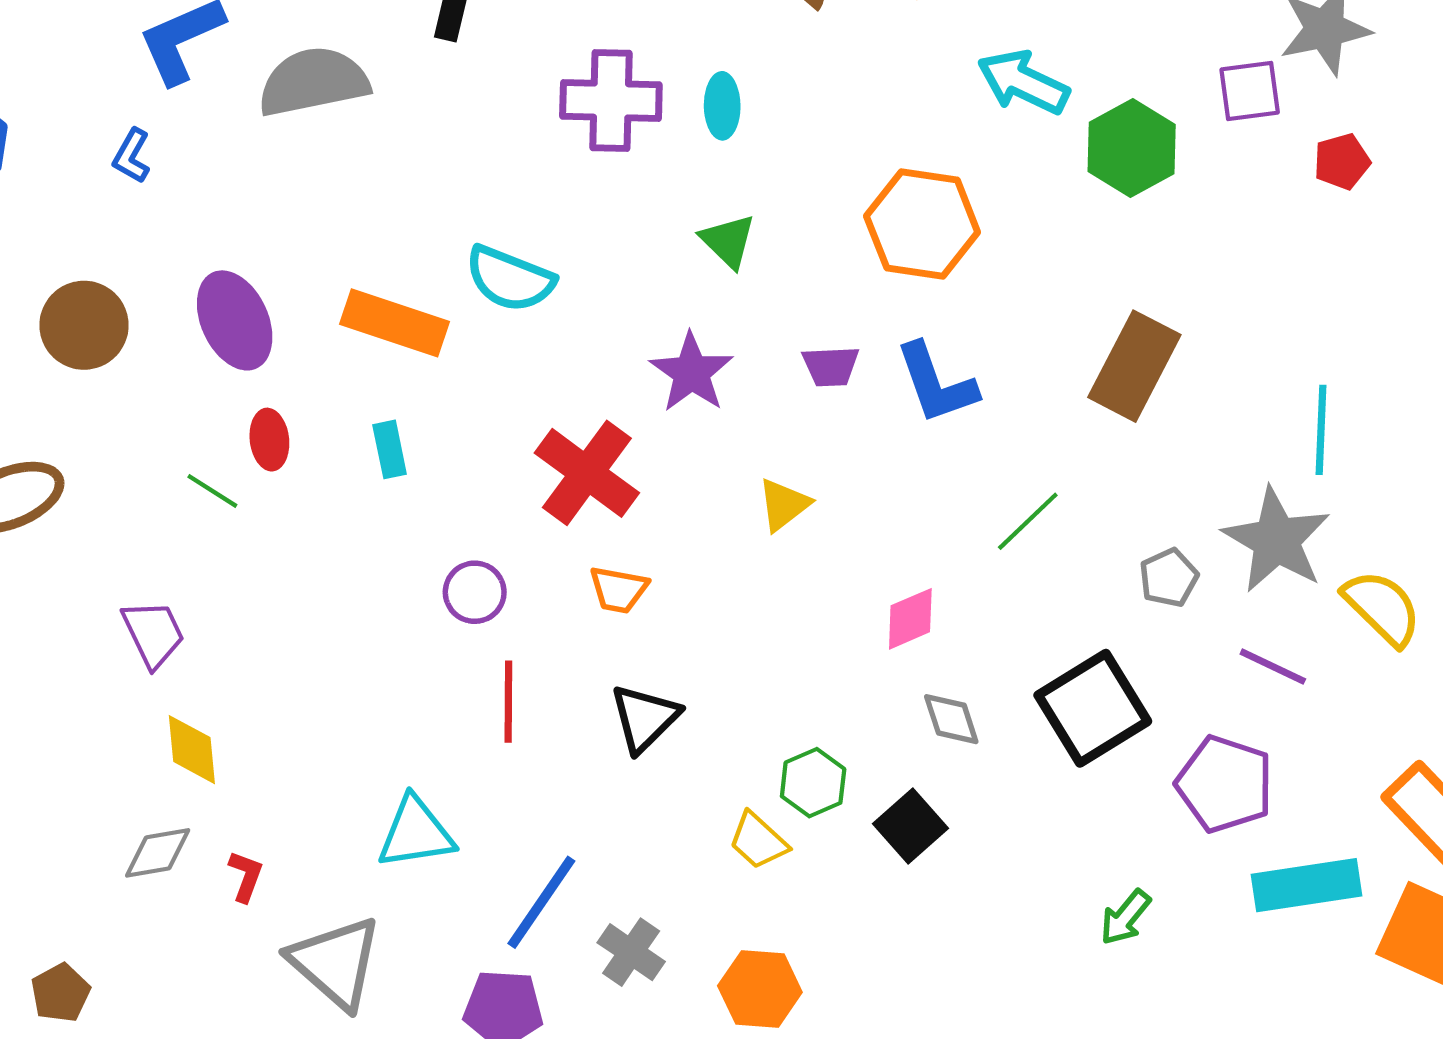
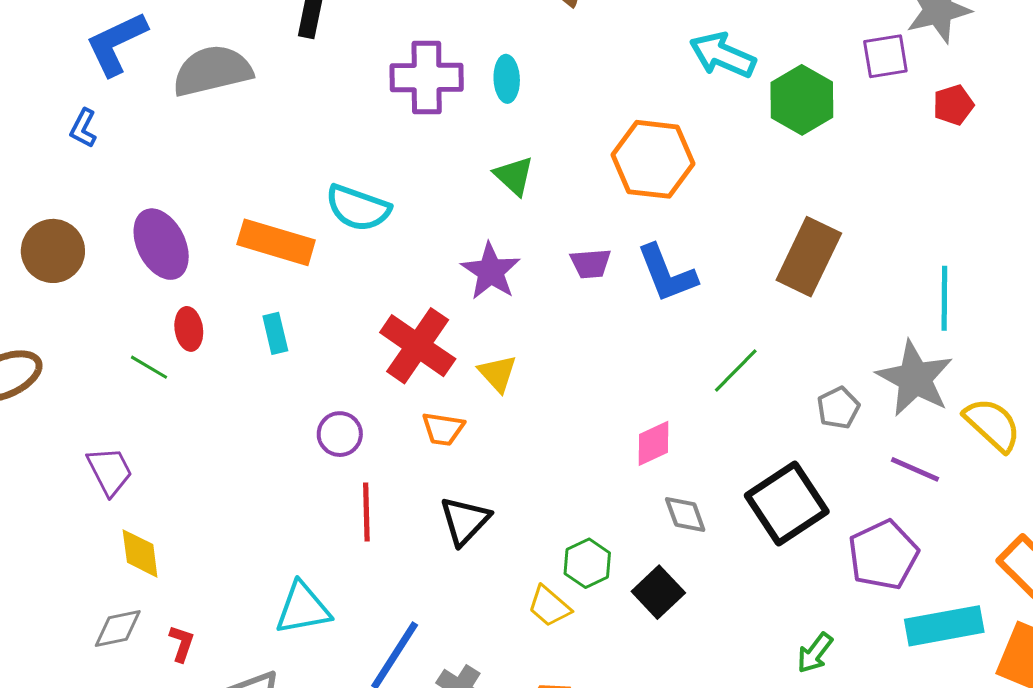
yellow triangle: (784, 505) -> (498, 373), moved, turned -33
purple pentagon: (1225, 784) -> (883, 555), turned 30

